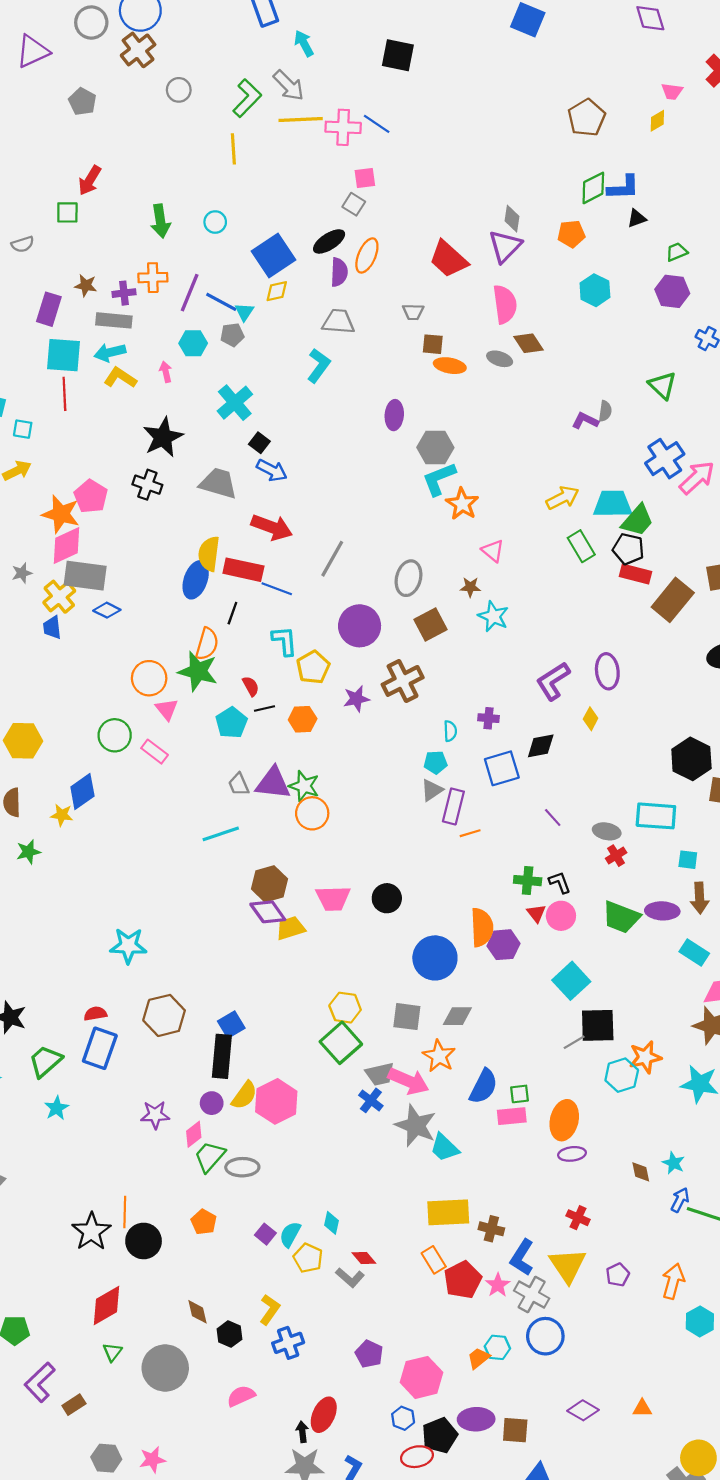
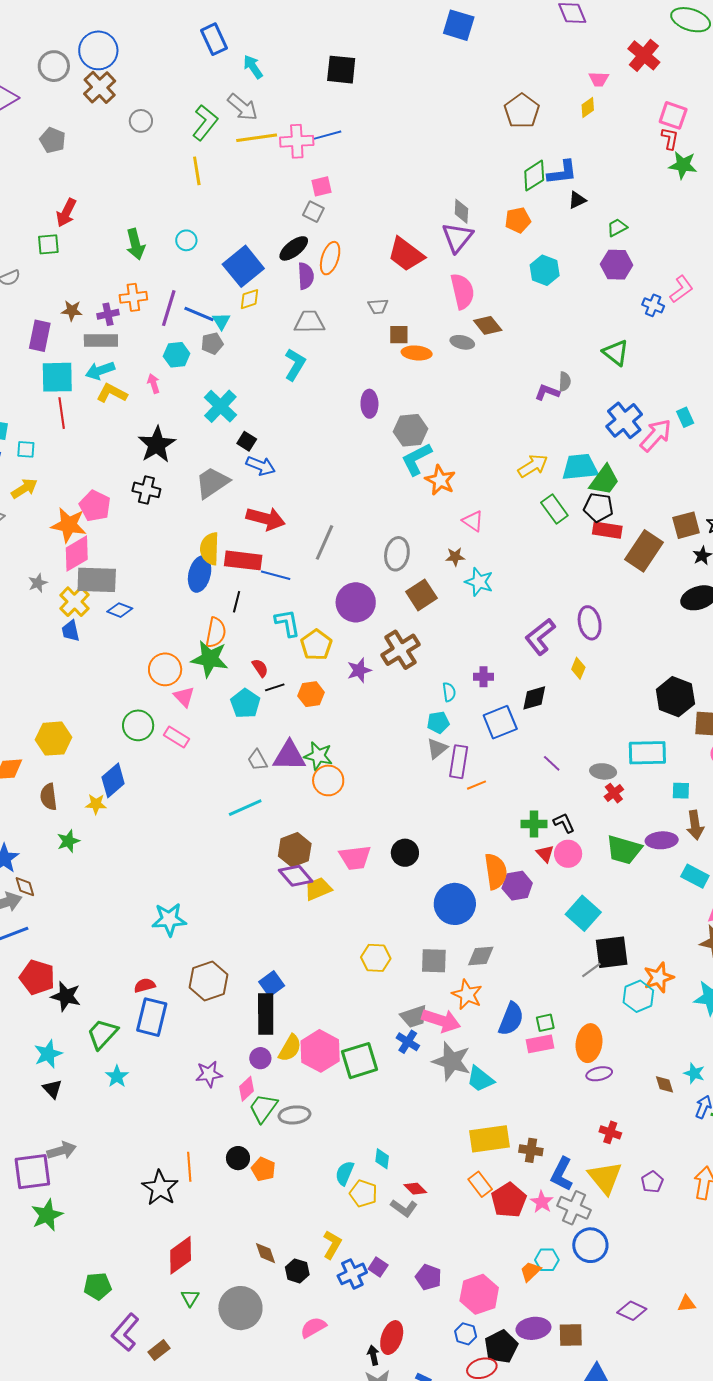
blue line: (377, 124) -> (328, 135), turned -44
gray trapezoid: (218, 483) -> (212, 483), turned -45
green square: (341, 1043) -> (360, 1061), moved, turned 30
purple square: (265, 1234) -> (378, 1267), moved
black circle: (144, 1241) -> (238, 1158), moved, size x0.7

